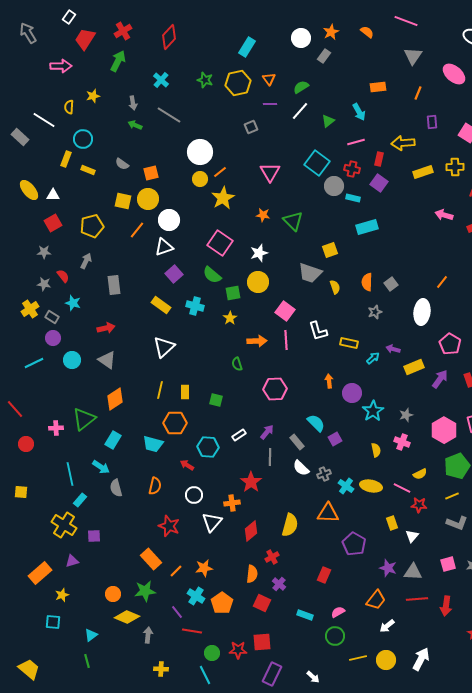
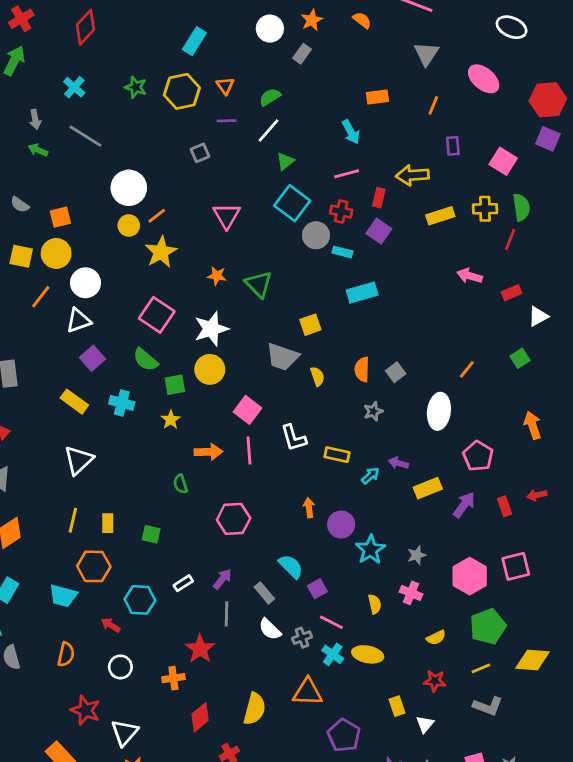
green triangle: (328, 121) -> (285, 161), moved
white star: (259, 253) -> (211, 329), size x1.4
pink line: (402, 488) -> (331, 622), moved
white triangle: (212, 522) -> (125, 733), moved

